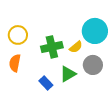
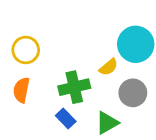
green cross: (52, 47) -> (74, 87), moved
green triangle: (68, 74) -> (107, 123), moved

